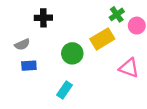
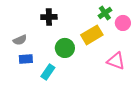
black cross: (43, 18) -> (49, 17), moved
cyan rectangle: (64, 90) -> (48, 72), moved

